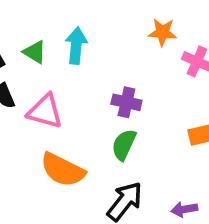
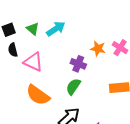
orange star: (163, 32) -> (98, 49), moved
cyan arrow: (76, 46) -> (56, 29), turned 42

